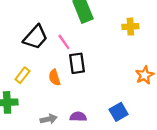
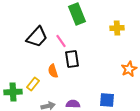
yellow rectangle: (22, 75) -> (33, 84), moved
blue square: (119, 112) -> (107, 100), turned 35

